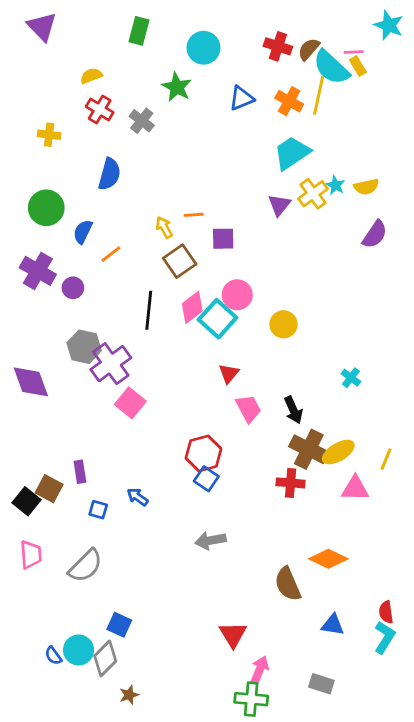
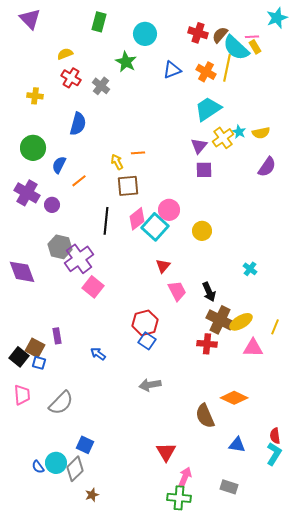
cyan star: (389, 25) -> (277, 18), turned 30
purple square: (223, 239) -> (204, 170), moved
brown square: (180, 261) -> (128, 186), turned 30
blue square: (98, 510) -> (39, 363), moved

